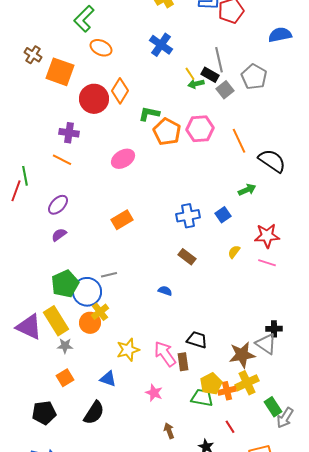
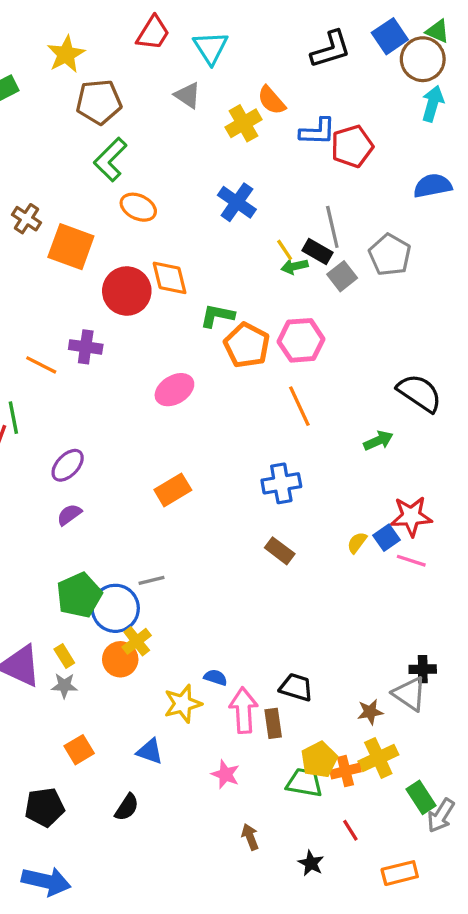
orange diamond: (120, 91) -> (170, 278), turned -45
orange line: (239, 141) -> (299, 406), moved
orange line: (62, 160) -> (41, 365), moved
blue square: (223, 215) -> (387, 538), moved
blue semicircle: (165, 291) -> (216, 677), moved
yellow rectangle: (56, 321) -> (64, 656), size x0.5
gray star: (65, 346) -> (64, 686), moved
pink arrow: (165, 354) -> (244, 710), turned 32
brown star: (242, 355) -> (370, 712), size x0.6
black semicircle: (94, 413) -> (127, 807), size x0.7

